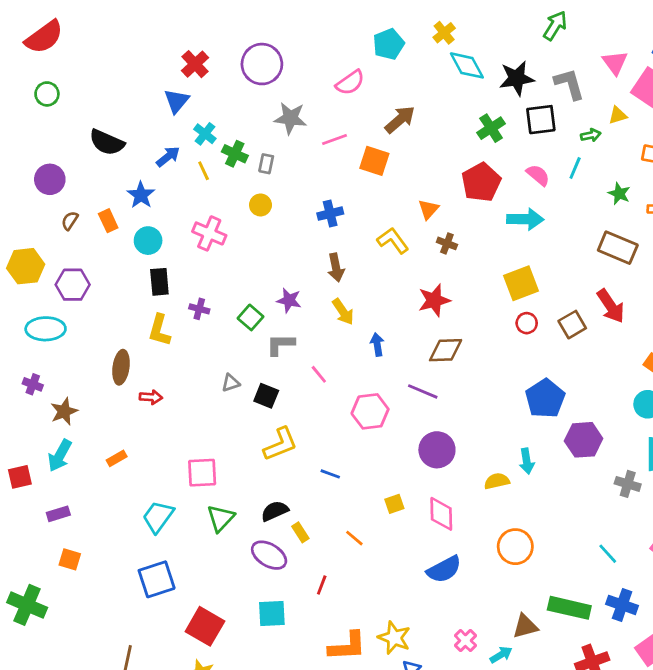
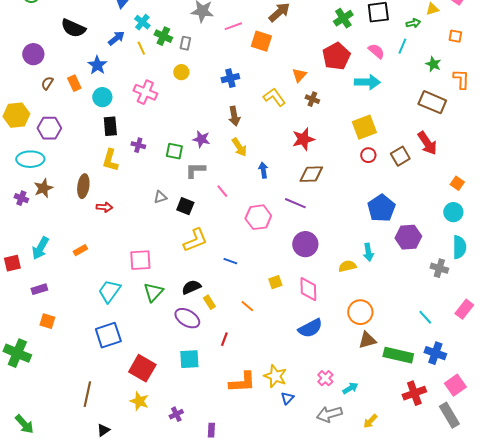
green square: (251, 317) -> (174, 151), turned -30
brown star: (64, 411) -> (43, 188), moved
brown triangle: (525, 626) -> (367, 340), moved

